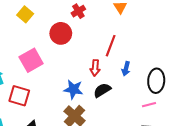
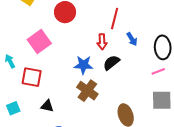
blue arrow: (126, 69) -> (132, 39), turned -40

